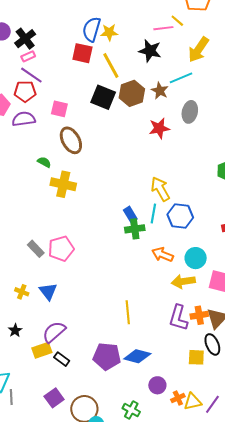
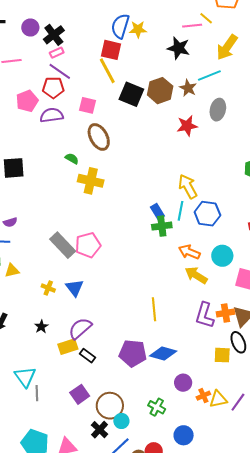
yellow line: (111, 66) -> (107, 71), moved
gray rectangle: (36, 249) -> (63, 245), size x1.5
yellow arrow: (183, 281) -> (196, 275), moved, turned 40

